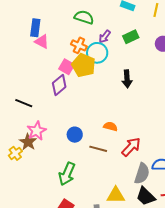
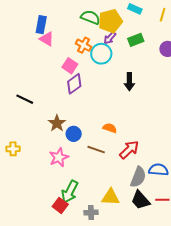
yellow pentagon: (84, 65) -> (110, 21), moved, turned 30
purple diamond: (59, 85) -> (74, 84), moved
pink star: (37, 131) -> (59, 157), moved
brown star: (28, 142) -> (57, 123), moved
yellow cross: (15, 153) -> (13, 149), turned 32
green arrow: (67, 174) -> (70, 192), moved

